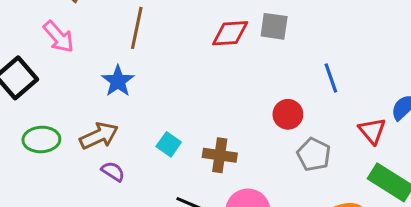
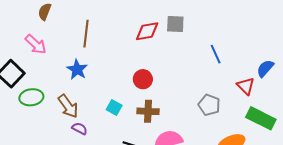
red circle: (288, 114) -> (143, 79), moved
brown arrow: (99, 136) -> (68, 106), turned 85
green ellipse: (41, 139) -> (31, 97), moved

